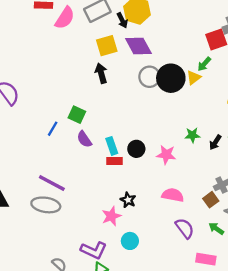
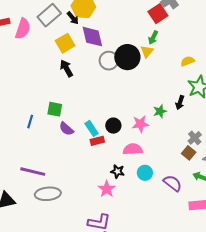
purple diamond: (138, 46) -> (92, 37), turned 30
blue line: (53, 129) -> (30, 122), moved
green star: (192, 135) -> (160, 111), moved
purple line: (52, 183) -> (33, 172), moved
pink semicircle: (173, 195) -> (133, 149), moved
cyan circle: (130, 241) -> (145, 173), moved

